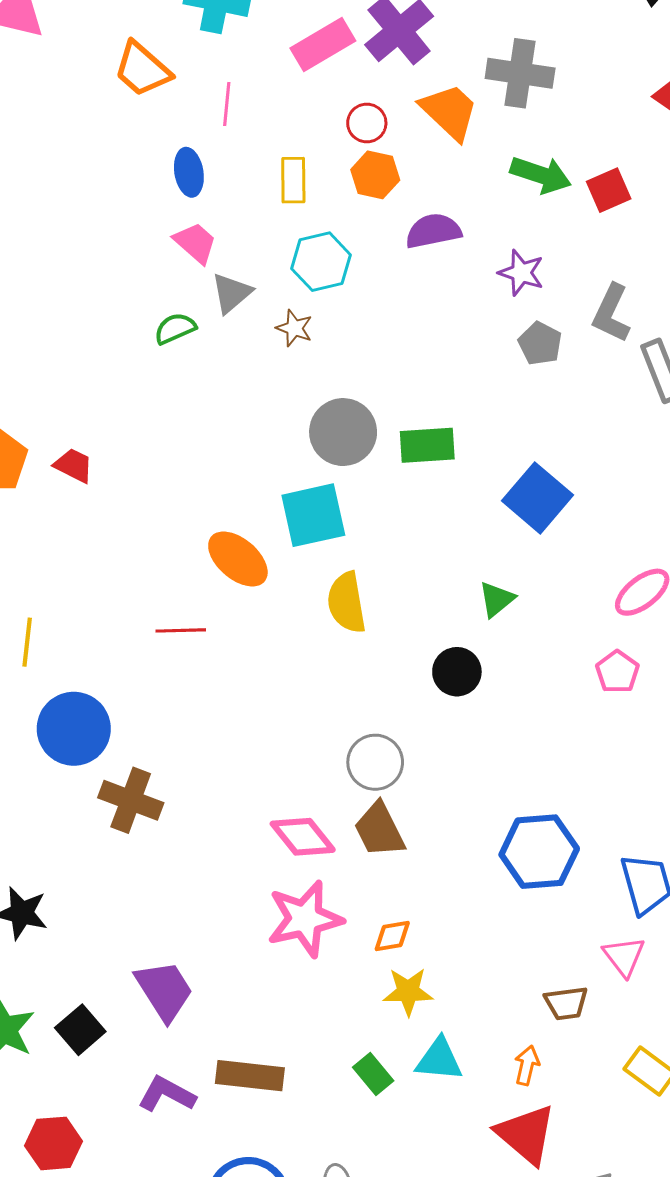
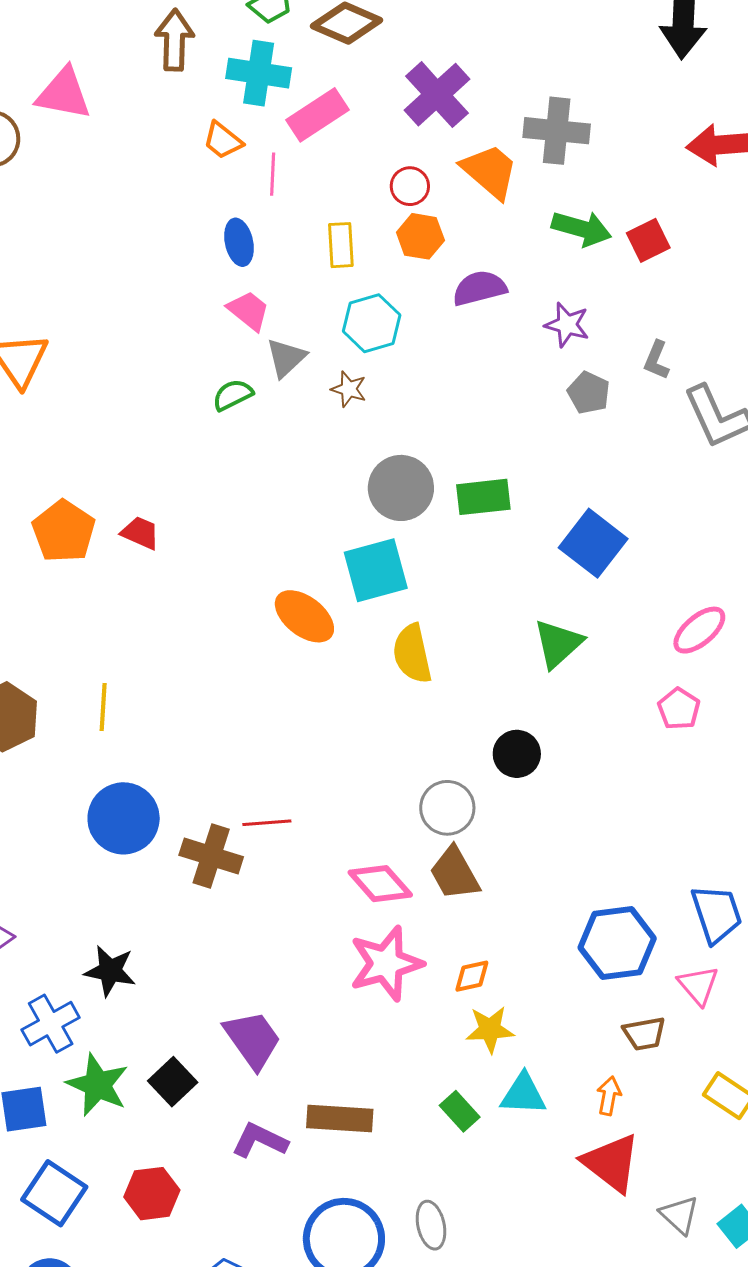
pink rectangle: (323, 45) -> (317, 115), moved
orange trapezoid: (142, 69) -> (223, 140), moved, size x0.7
gray L-shape: (611, 313) -> (656, 360), size x0.7
green triangle: (497, 599) -> (558, 644), size x1.4
red line: (181, 630) -> (267, 823), moved
black circle: (457, 672) -> (517, 754), moved
blue circle: (74, 729) -> (124, 818), moved
blue hexagon: (539, 852) -> (617, 943), moved

